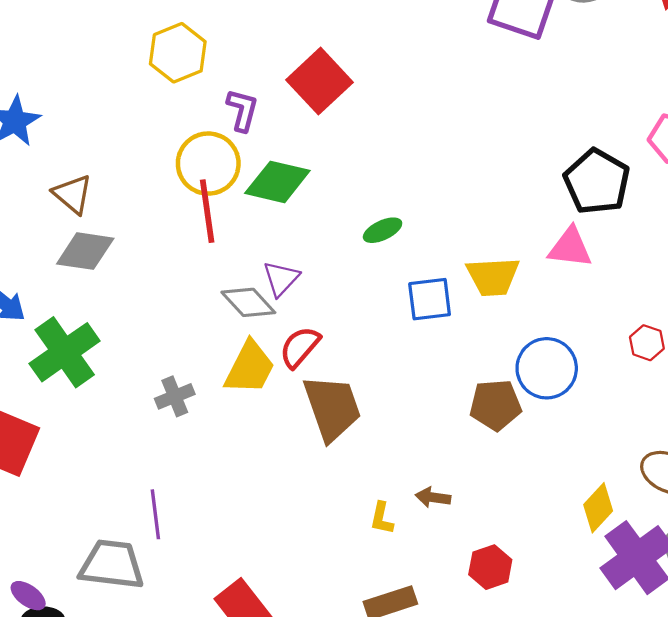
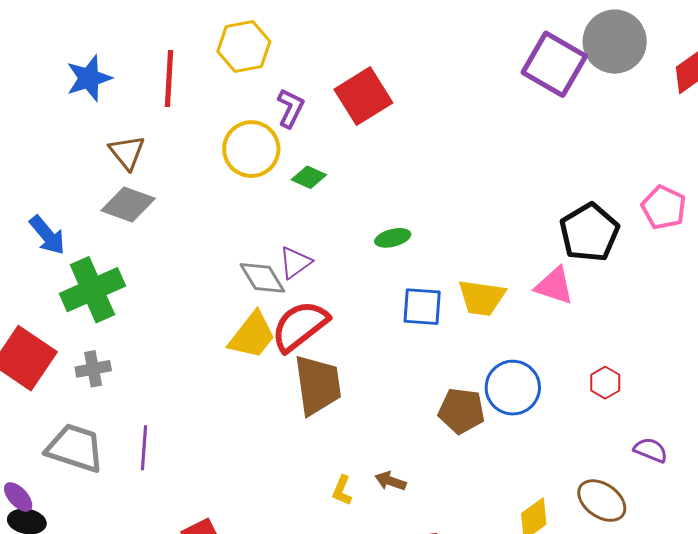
green diamond: (277, 182) -> (309, 177), size x0.6
red line: (207, 211) -> (169, 79), moved
red semicircle: (300, 347) -> (300, 326), size x1.5
gray cross: (175, 396) -> (93, 369), moved
gray trapezoid: (112, 565) -> (75, 448), moved

